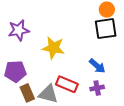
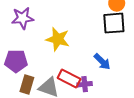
purple cross: (97, 88) -> (85, 84), moved
brown rectangle: (27, 93) -> (27, 84), turned 36

